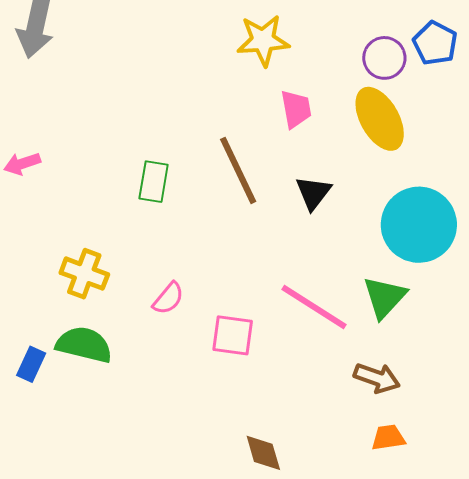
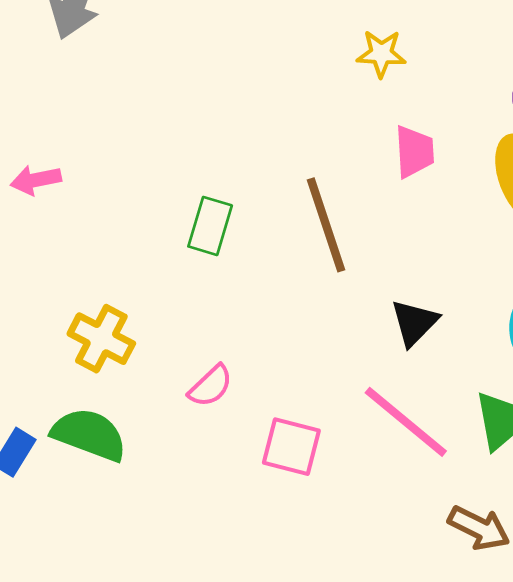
yellow star: (263, 40) -> (381, 54), size x0.7
black triangle: (313, 193) -> (414, 323), moved

